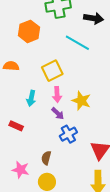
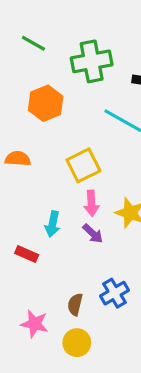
cyan arrow: (31, 98) -> (52, 224), moved
blue cross: (68, 134) -> (115, 293), moved

